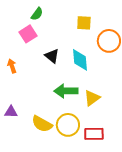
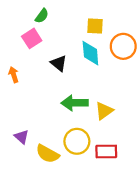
cyan diamond: (80, 60) -> (90, 53), moved
purple triangle: (11, 112) -> (21, 137), moved, turned 40
yellow semicircle: (42, 124) -> (47, 154), moved

